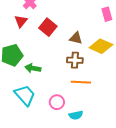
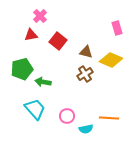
red triangle: (21, 21) -> (31, 35), turned 40
brown cross: (75, 60) -> (85, 74), turned -35
orange line: (81, 82) -> (109, 118), moved

